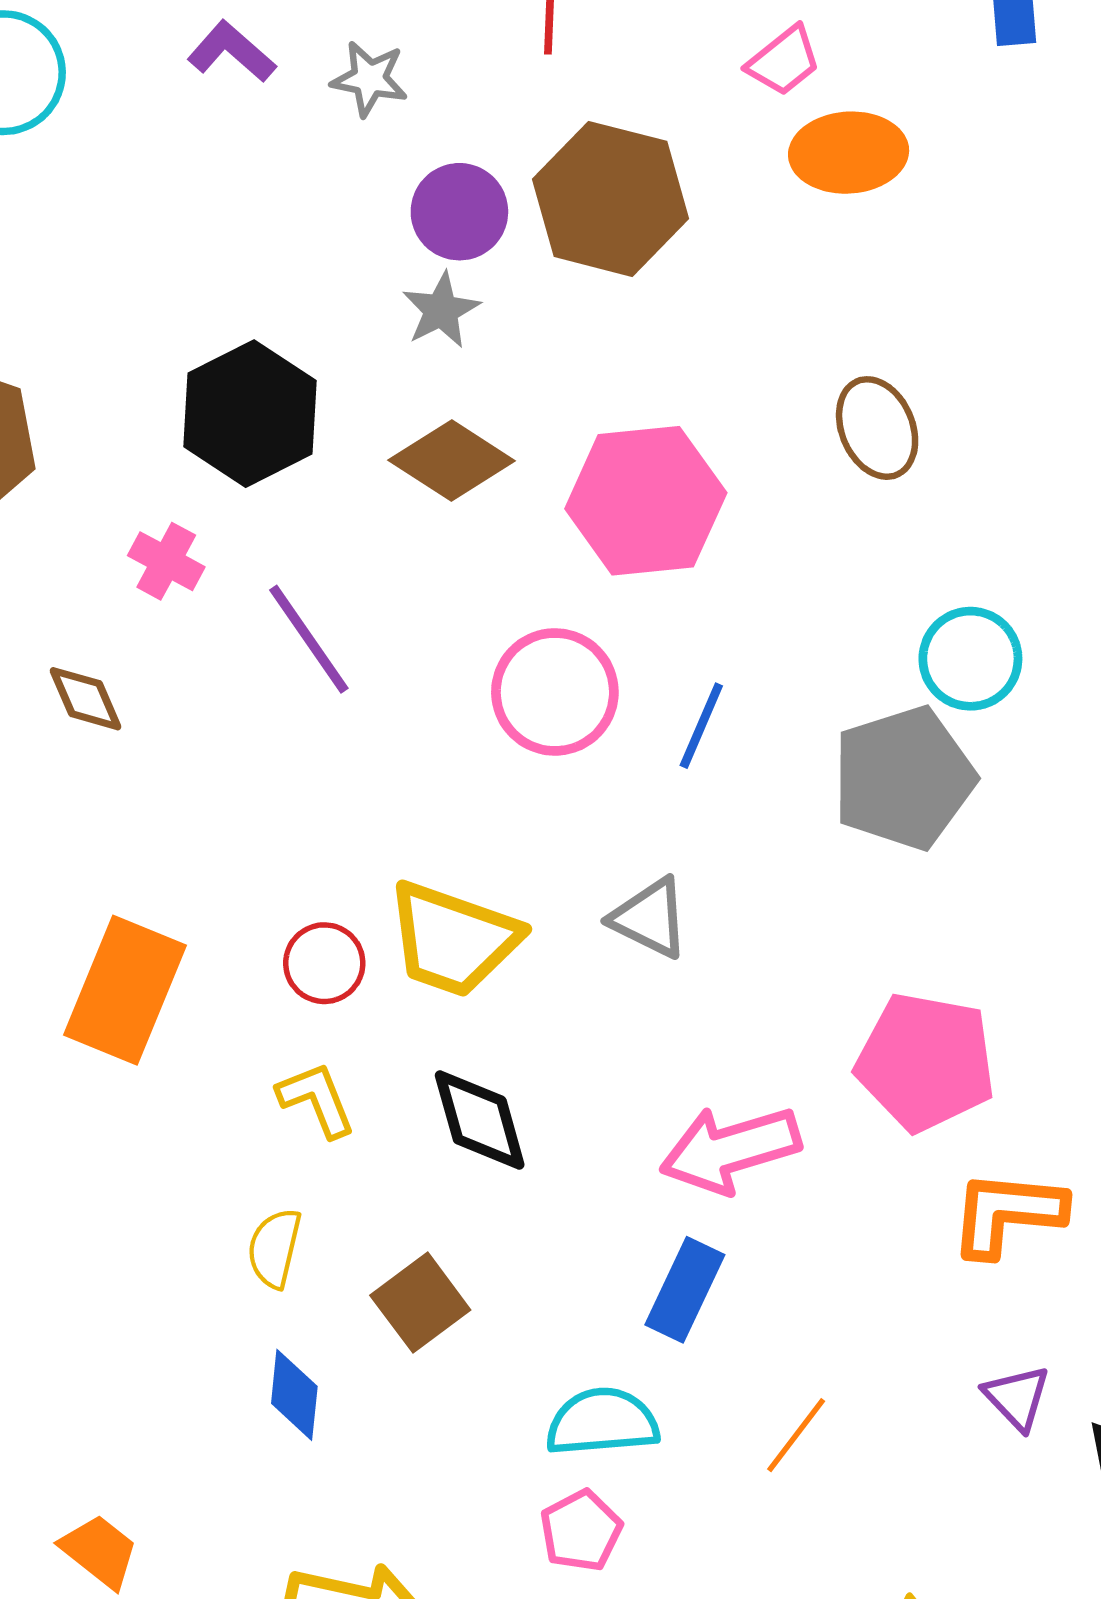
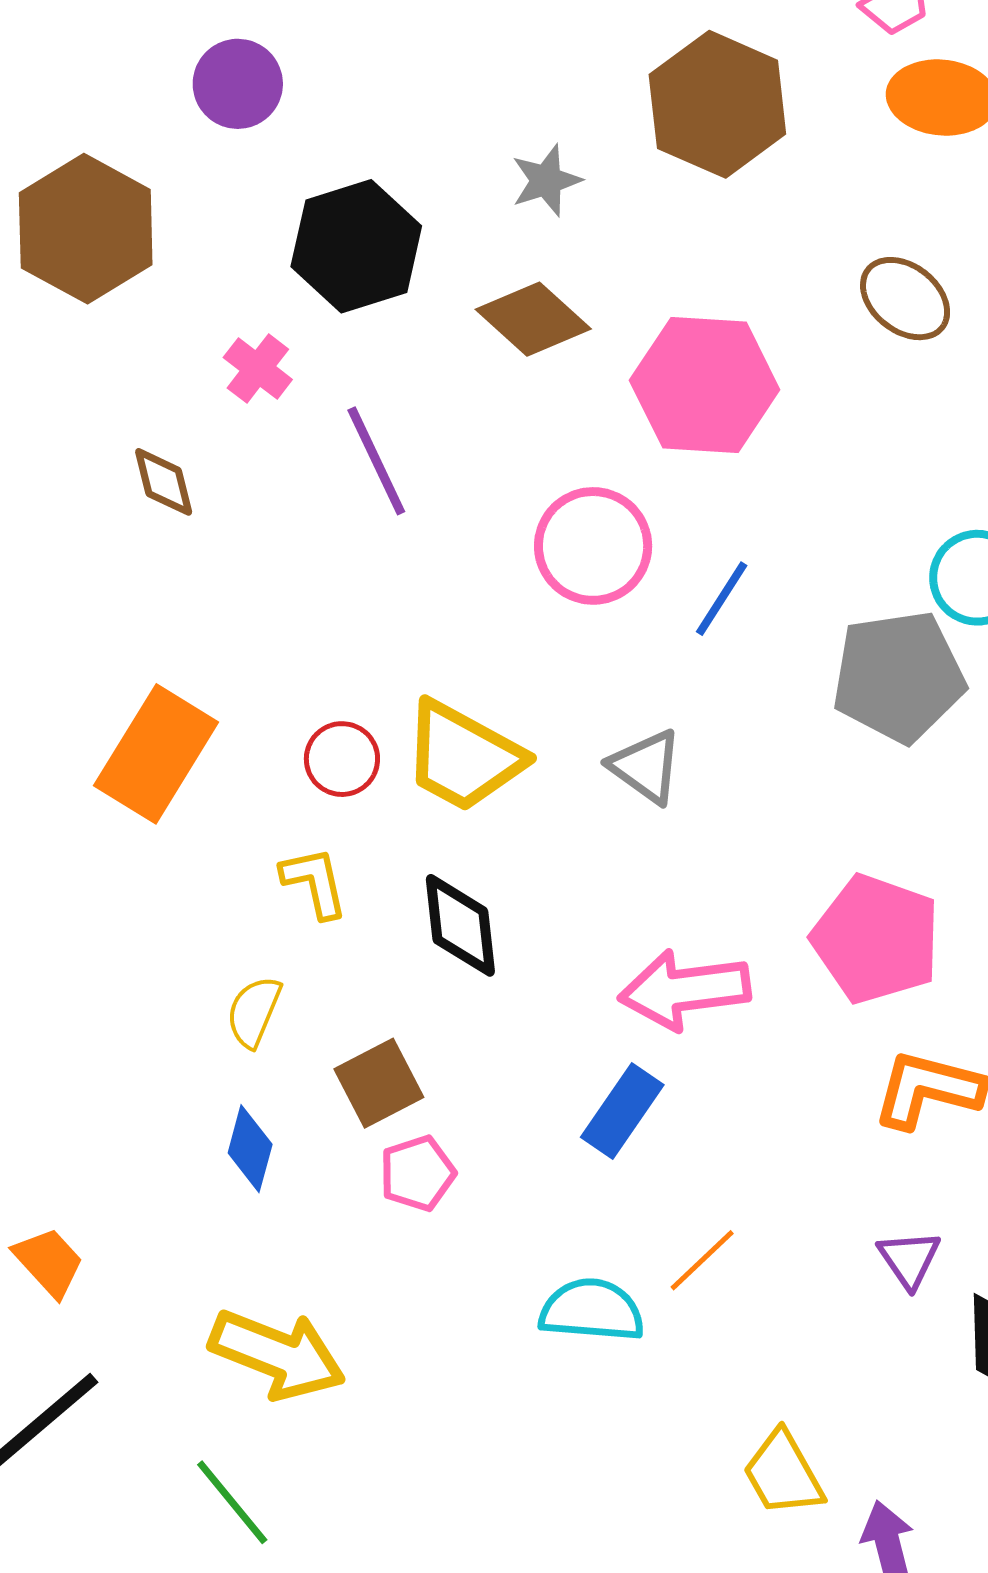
purple circle: (459, 212) -> (238, 84), moved
brown ellipse: (877, 428) -> (905, 299), moved, turned -38
cyan semicircle: (602, 1422) -> (592, 1310), moved
pink pentagon: (581, 1531) -> (417, 1173), moved

